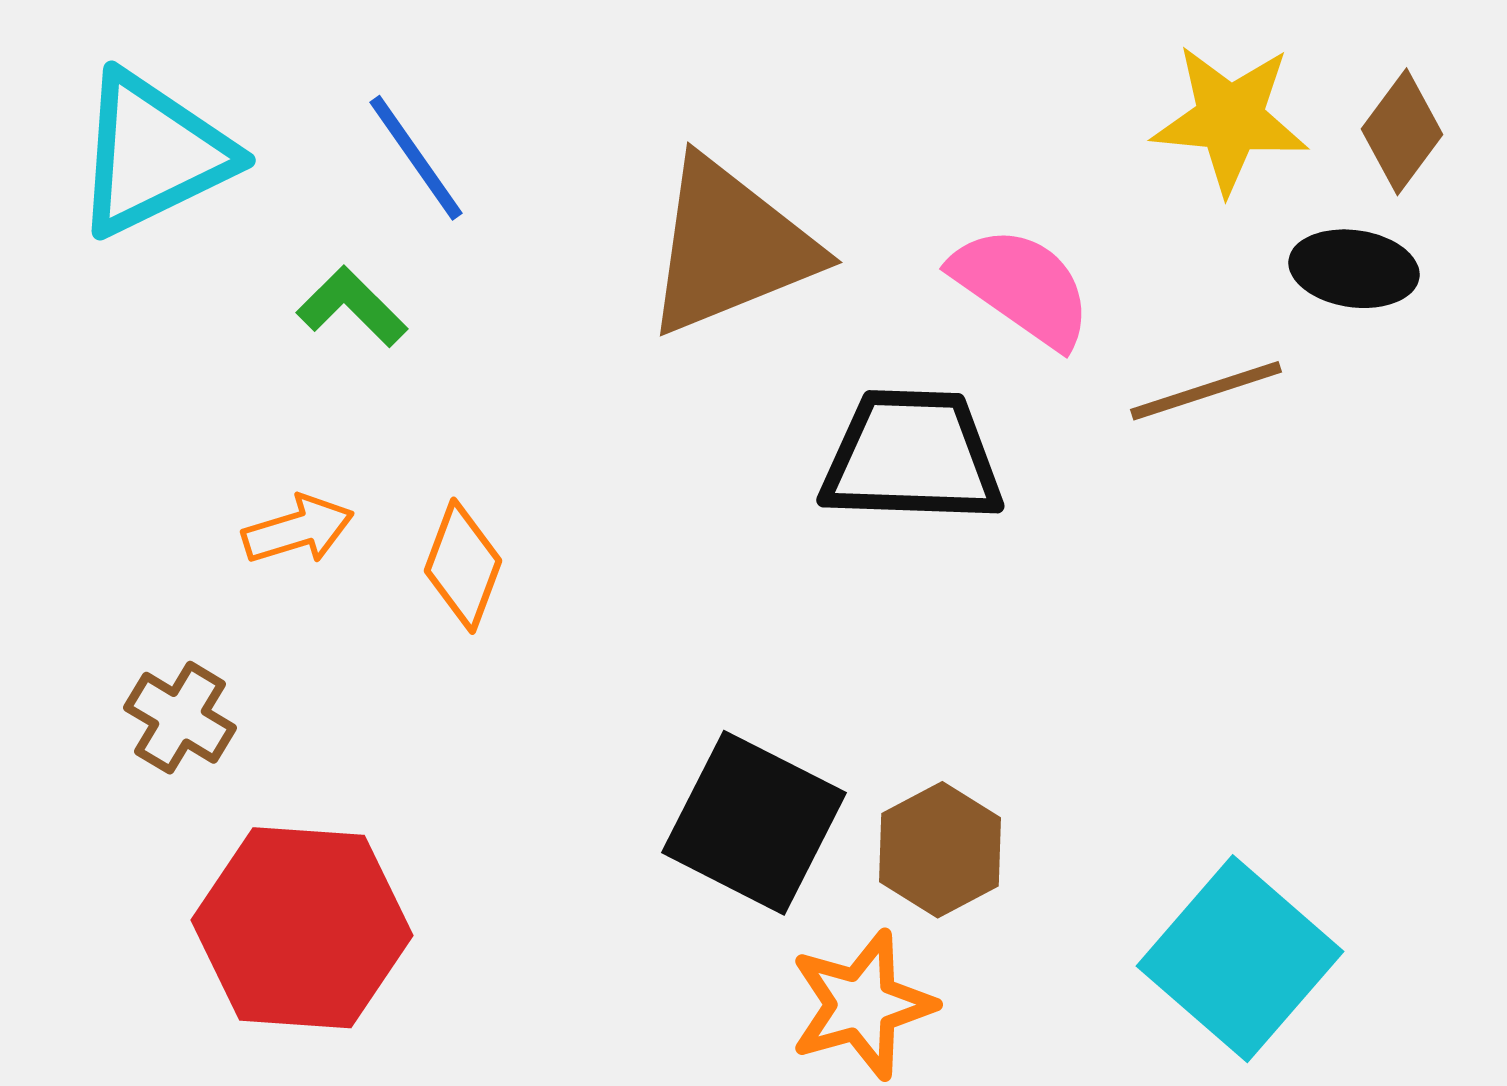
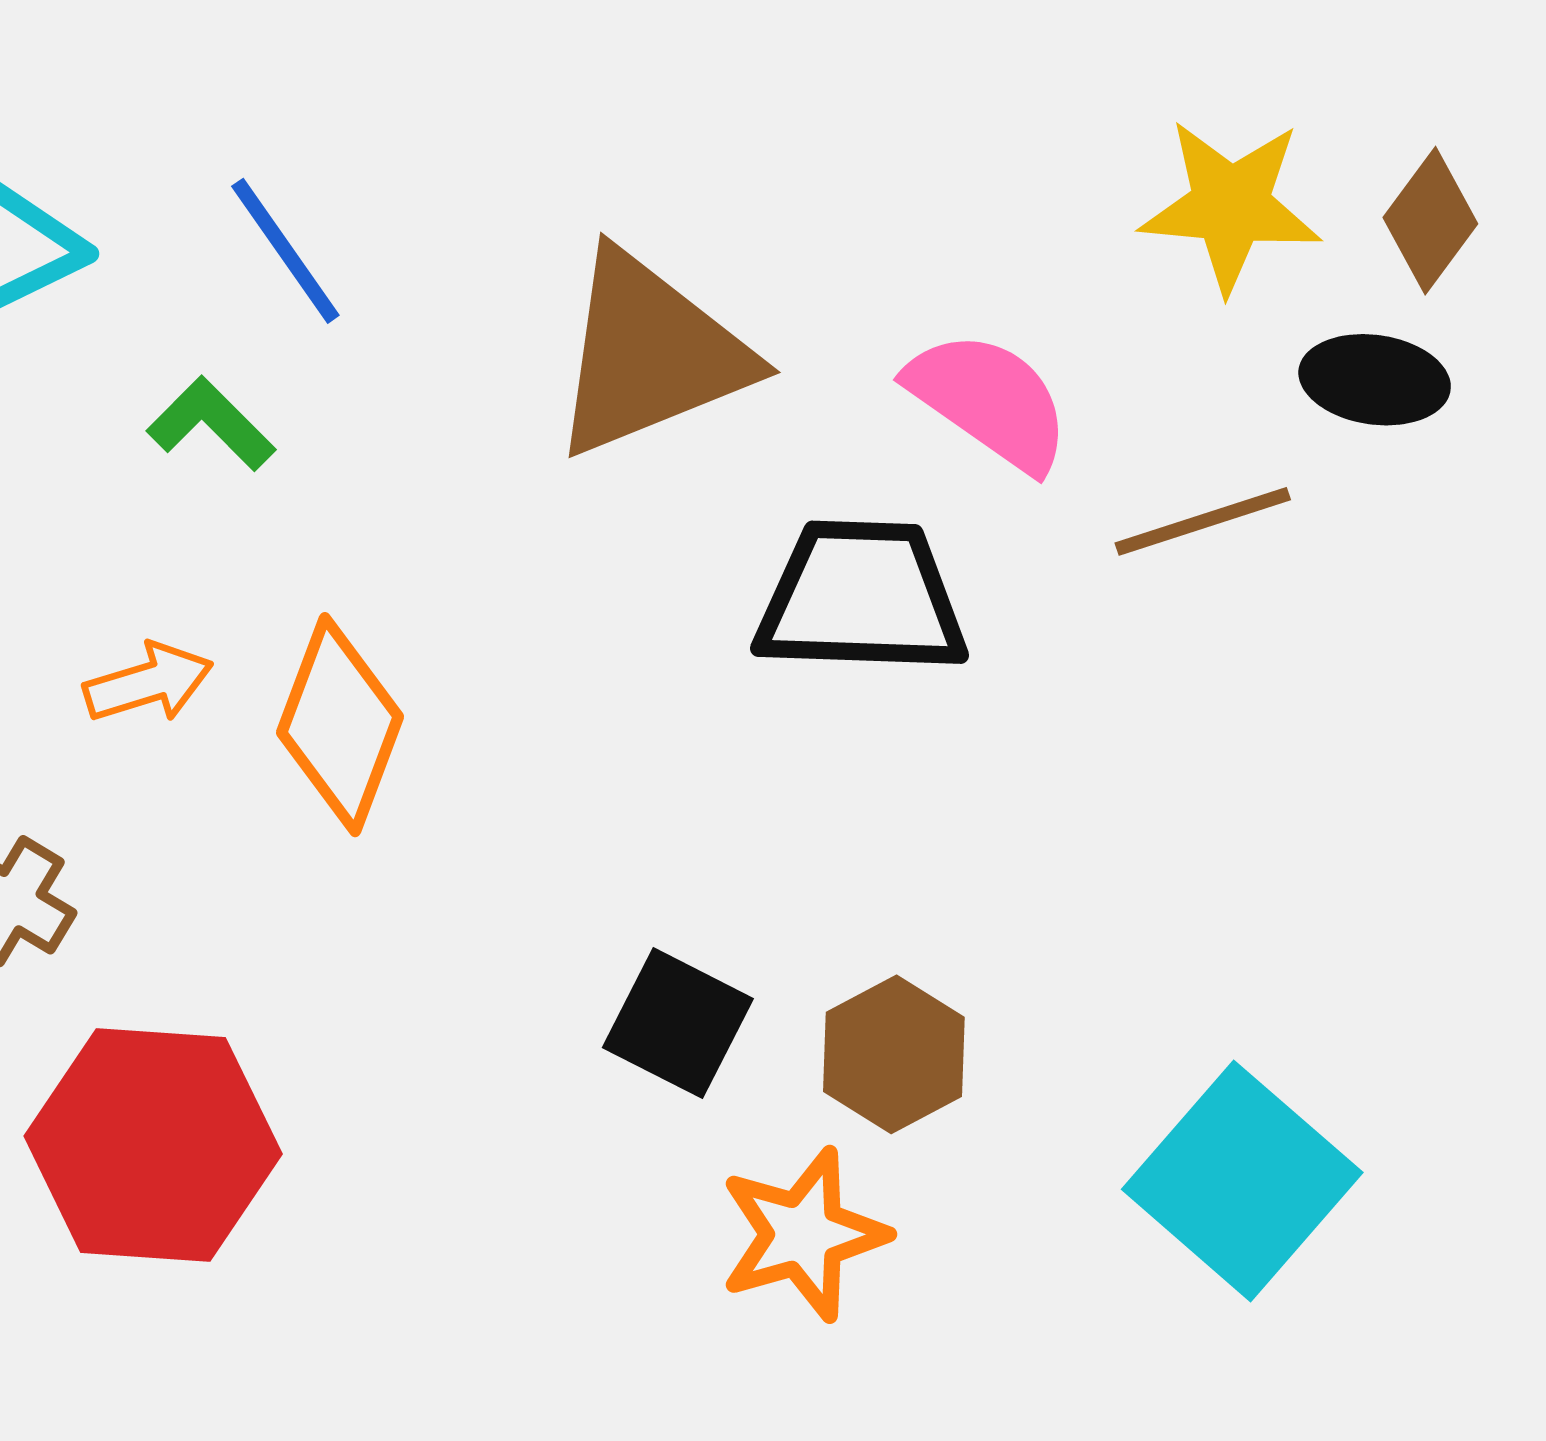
orange diamond: (463, 566) -> (340, 725), size x1.4
black square: (754, 823) -> (678, 1023), size x0.7

